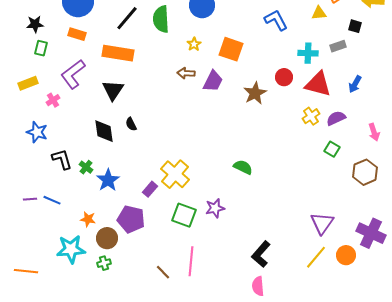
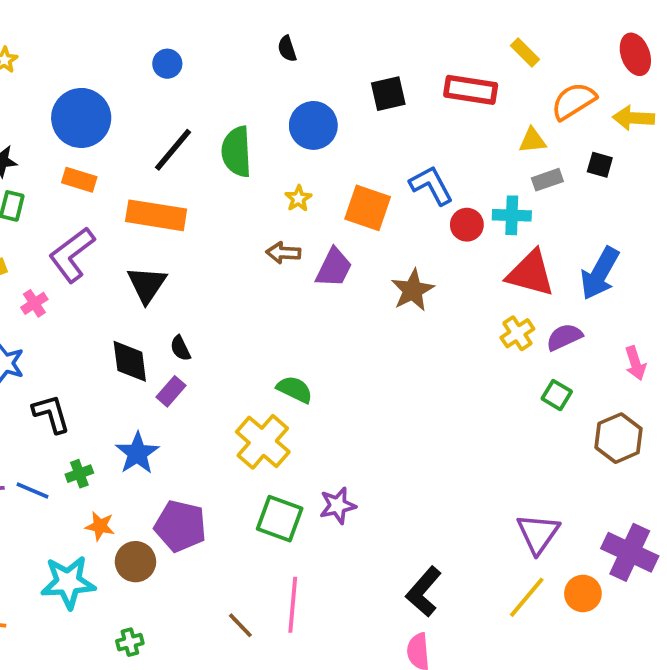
blue L-shape: (276, 20) -> (431, 185), moved
gray rectangle: (338, 46) -> (547, 180), moved
red circle: (284, 77) -> (467, 225), moved
blue arrow: (355, 84) -> (600, 273), size x1.6
green cross: (86, 167) -> (79, 474), moved, turned 32
green semicircle: (243, 167) -> (295, 389), moved
purple rectangle: (150, 189) -> (171, 391), moved
green cross: (104, 263) -> (130, 642), moved

